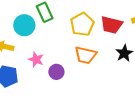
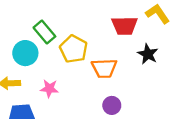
yellow pentagon: (82, 24) -> (74, 49), moved
purple circle: (56, 72) -> (112, 105), moved

